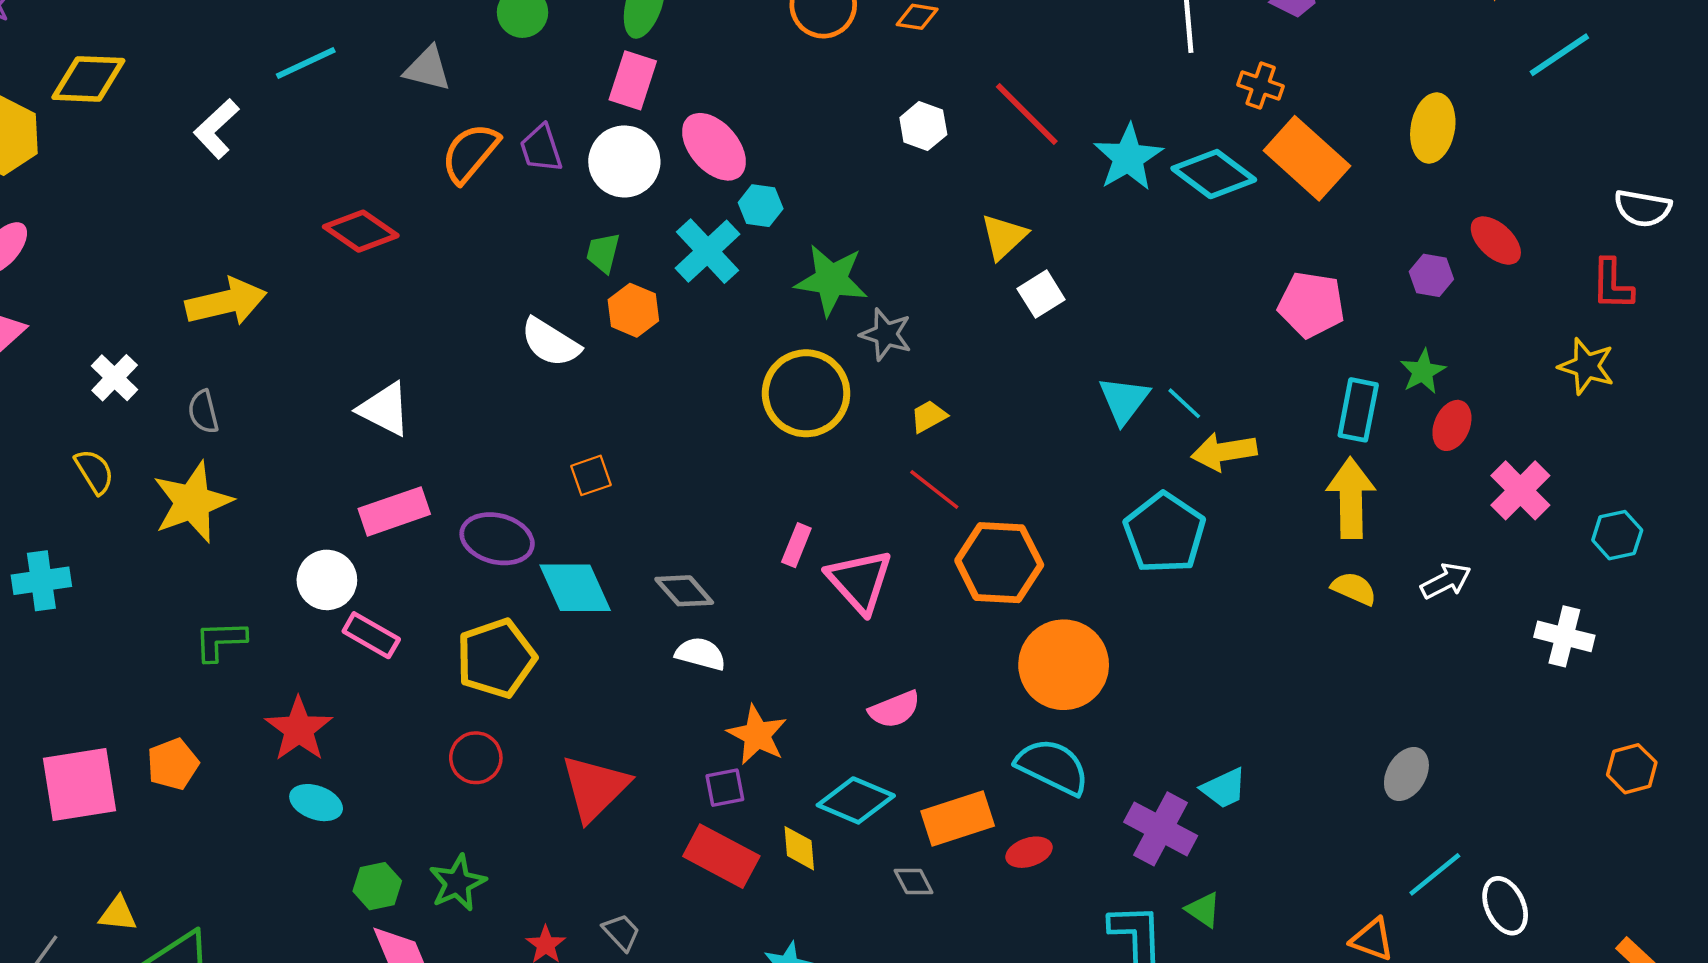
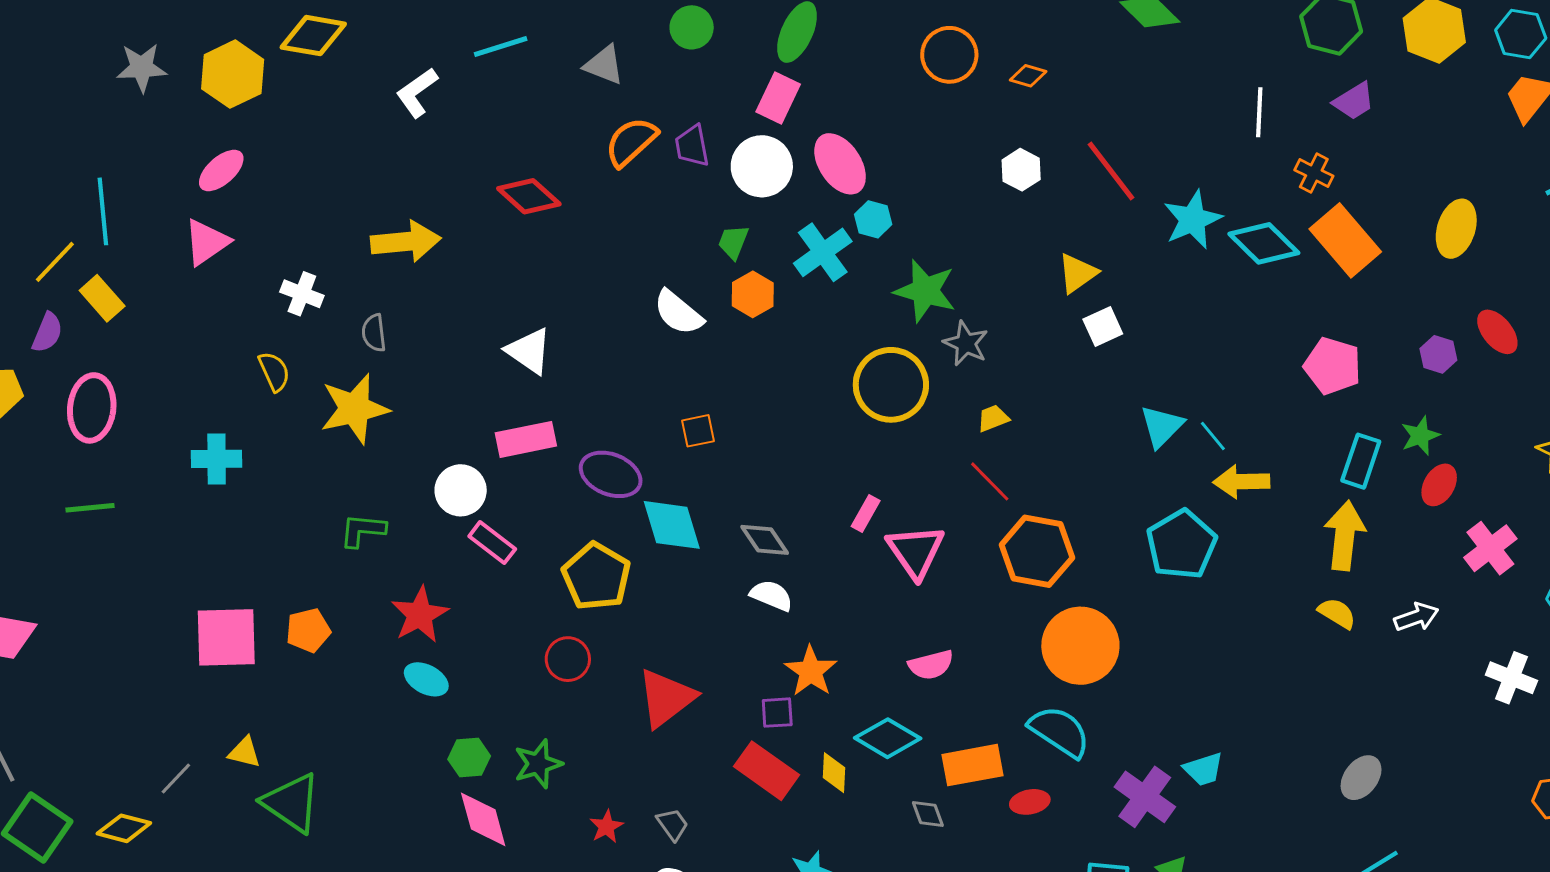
white cross: (115, 378) -> (302, 294), turned -30
yellow pentagon: (496, 658) -> (596, 576), turned -30

